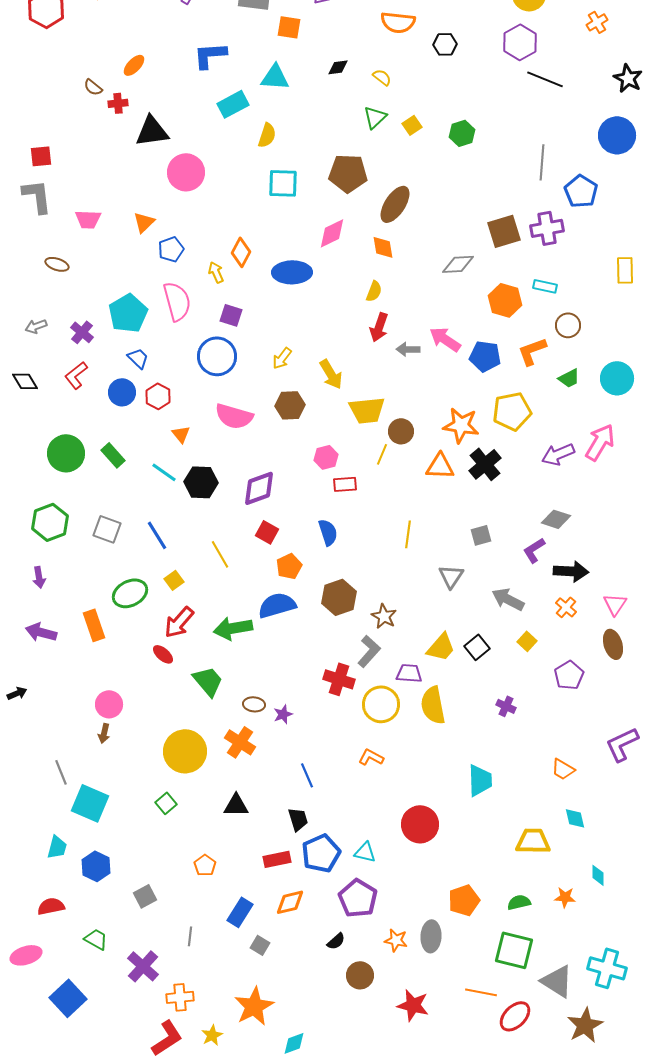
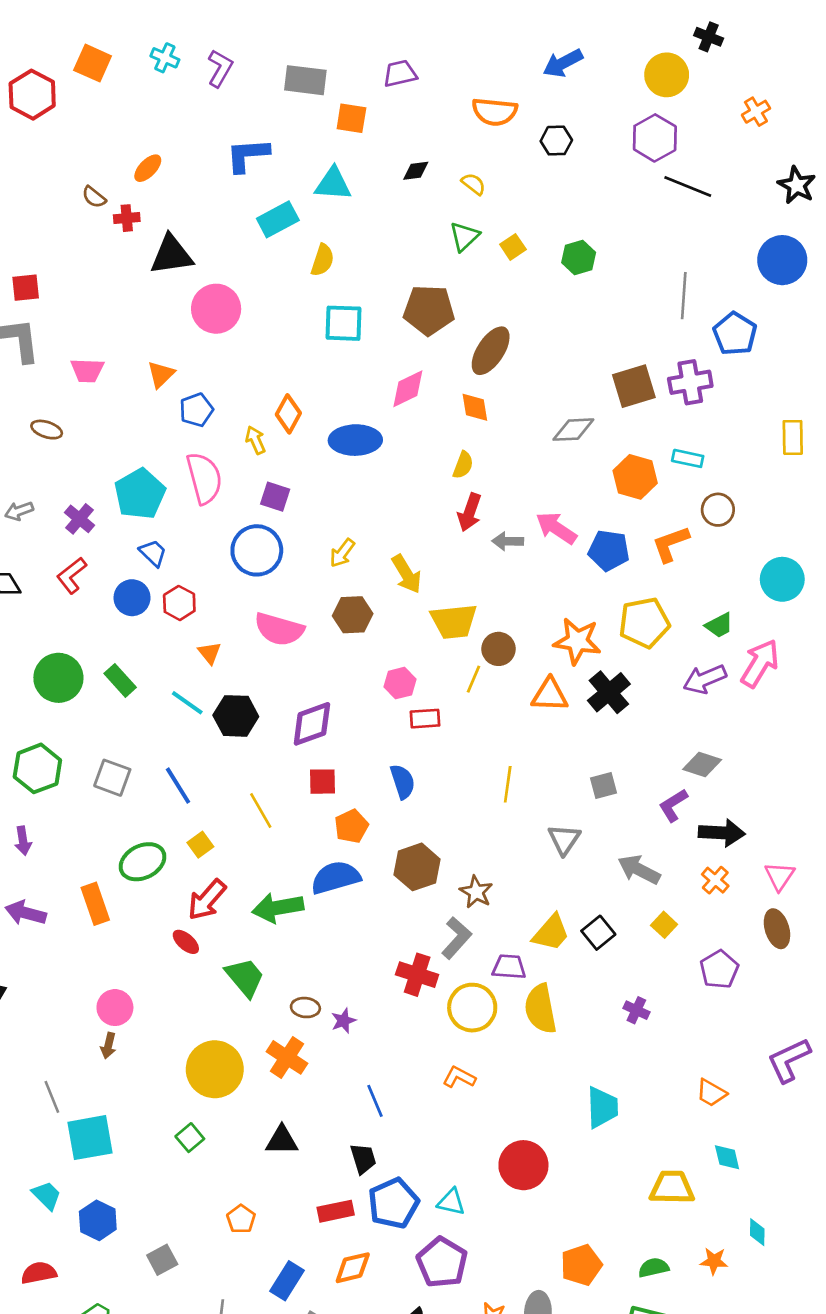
green trapezoid: (569, 378) -> (719, 625), moved
red square: (267, 532) -> (322, 782), turned -30
cyan square: (90, 803) -> (90, 1138), turned -33
cyan trapezoid: (57, 847) -> (47, 1195), turned -60

